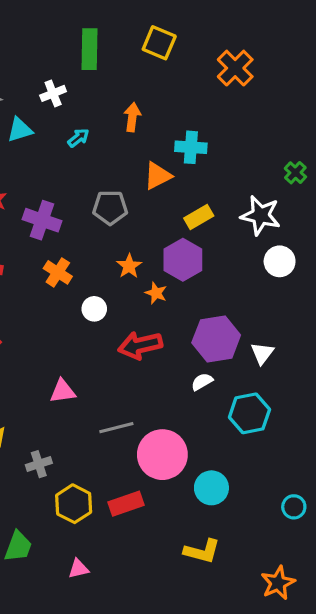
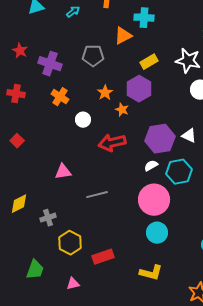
white triangle: (262, 353) -> (189, 136), moved, turned -42
cyan hexagon: (249, 413) -> (179, 172), moved
pink circle: (162, 455) -> (154, 200), moved
red rectangle: (126, 504) -> (103, 257), moved

